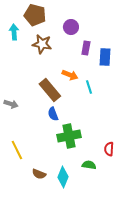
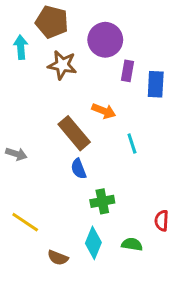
purple circle: (71, 27) -> (105, 40), size x1.5
cyan line: (89, 87) -> (132, 144), moved
green cross: (69, 136) -> (102, 201), size x0.7
yellow line: (17, 150) -> (25, 222), turned -30
cyan diamond: (63, 177) -> (93, 243), moved

